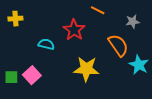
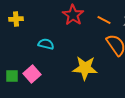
orange line: (98, 10) -> (104, 20), moved
red star: (74, 30) -> (73, 15), moved

